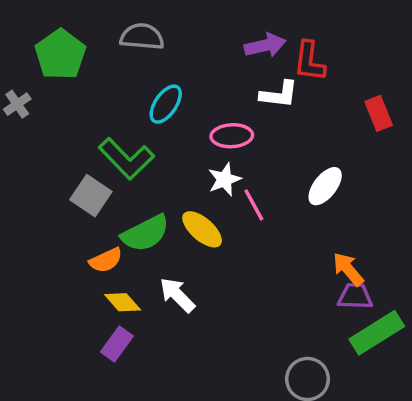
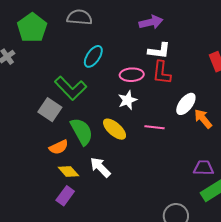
red L-shape: (309, 61) -> (162, 73), moved
pink line: (254, 205) -> (155, 127), moved, turned -54
green semicircle: (145, 233) -> (82, 131), turned -92
orange arrow: (348, 269) -> (203, 119), moved

